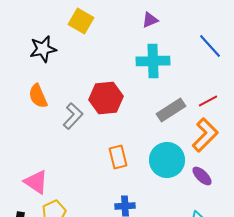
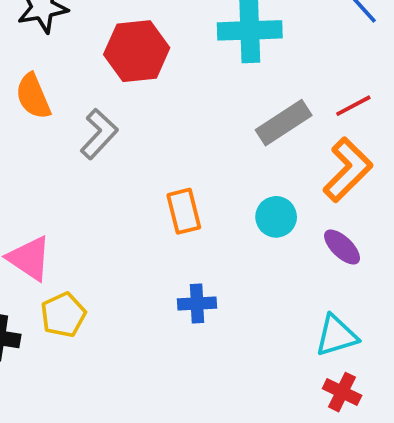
red hexagon: (106, 98) -> (137, 51), moved
cyan circle: (167, 160) -> (276, 217), size x0.6

